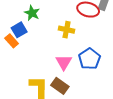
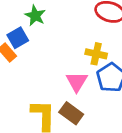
yellow cross: (67, 30) -> (96, 54), moved

